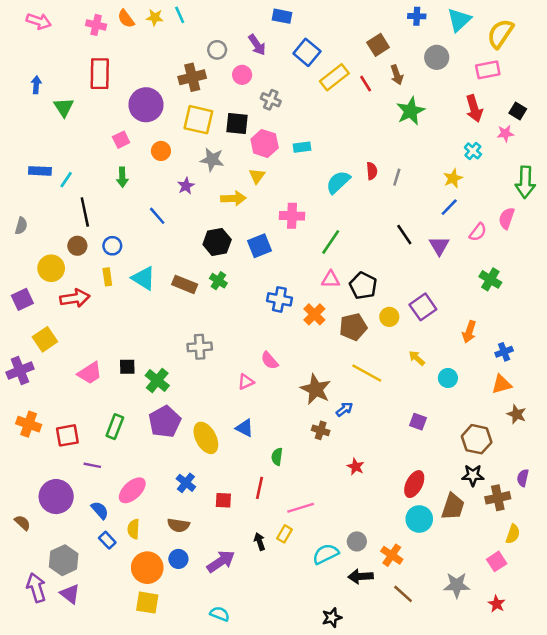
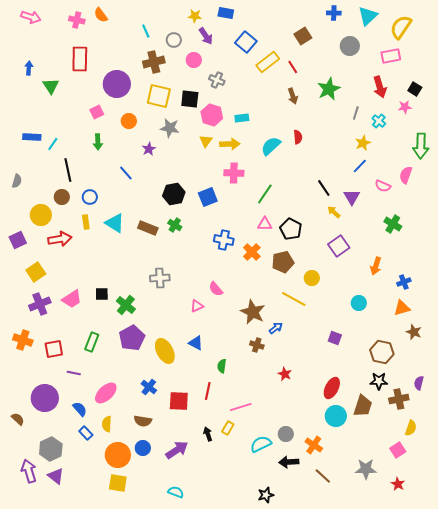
cyan line: (180, 15) -> (146, 31), moved
yellow star: (155, 17) -> (195, 16), moved
brown arrow: (397, 75) -> (293, 96), moved
gray line: (397, 177) -> (356, 113), moved
yellow arrow: (233, 198) -> (230, 144), moved
pink semicircle: (478, 232) -> (383, 186), turned 77
yellow circle: (389, 317) -> (312, 278), moved
yellow arrow: (417, 358) -> (334, 212), moved
purple cross: (20, 371) -> (40, 304), moved
red square: (223, 500) -> (179, 401), size x1.5

